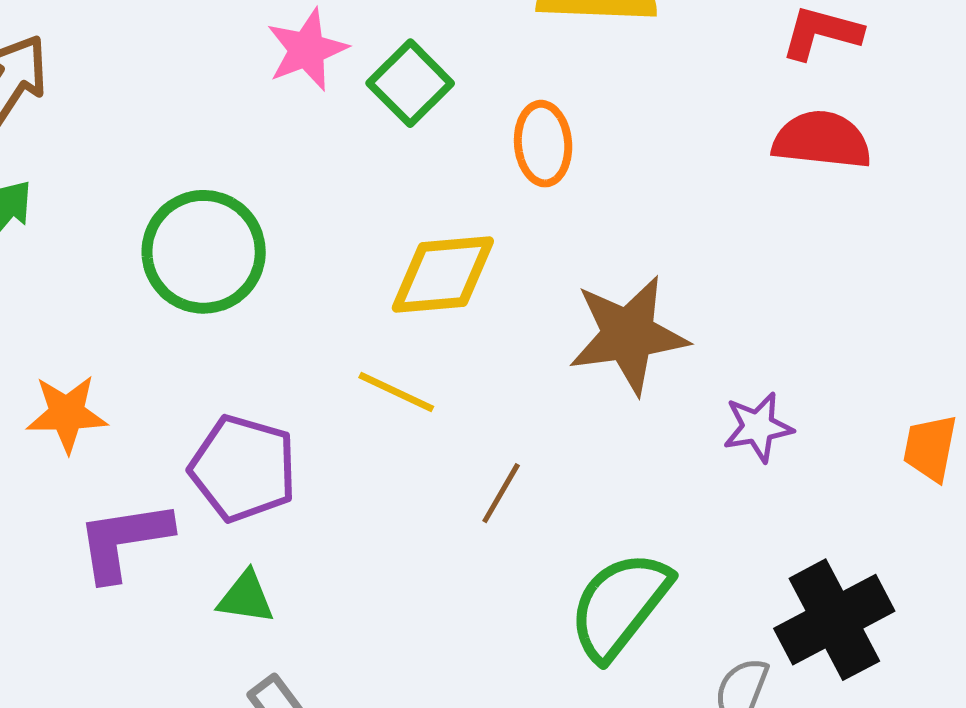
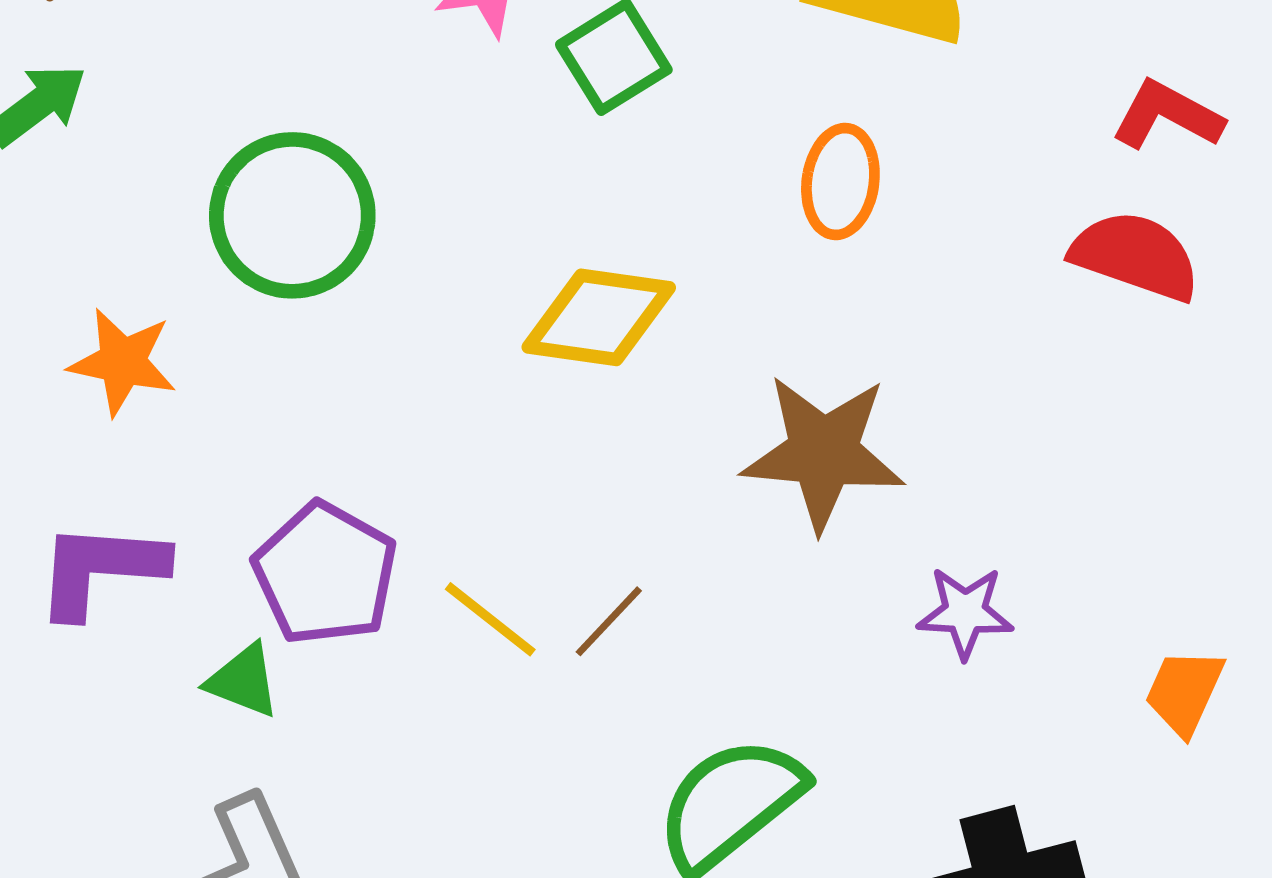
orange ellipse: (543, 144) -> (840, 182), moved
yellow line: (396, 392) -> (490, 619), moved
orange star: (67, 414) -> (123, 362), moved
purple pentagon: (243, 468) -> (325, 574), moved

